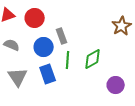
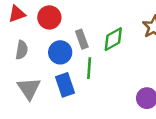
gray semicircle: (12, 45) -> (22, 50), turned 77
green diamond: (93, 59) -> (113, 39), moved

